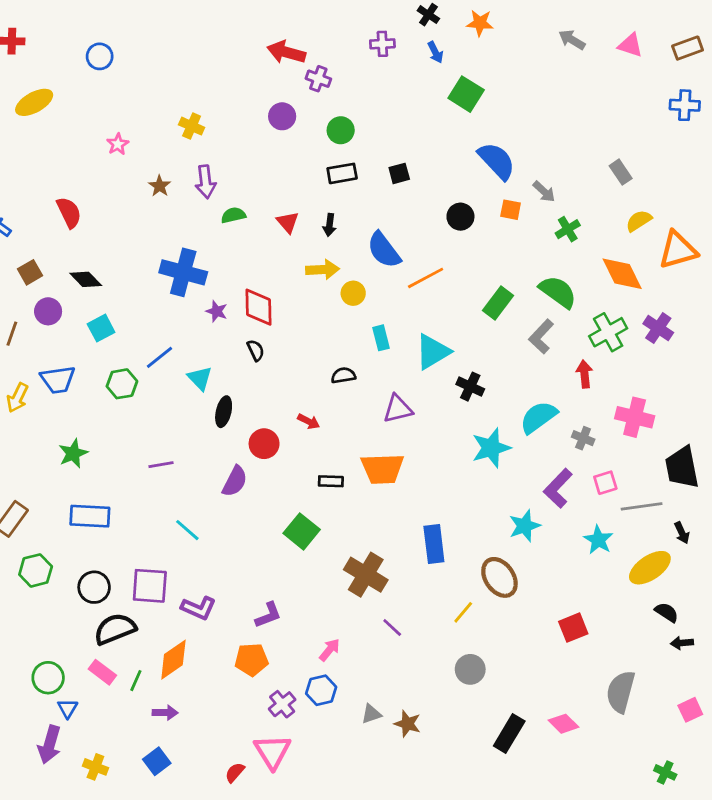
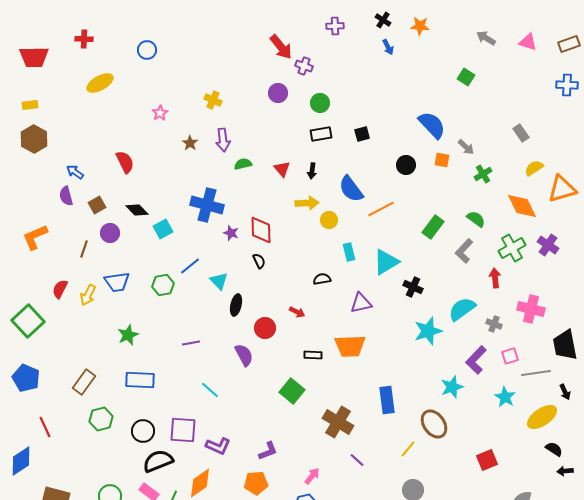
purple cross: (382, 44) -> (335, 26), moved
red arrow: (286, 52) -> (281, 47), turned -144
green square: (466, 94) -> (466, 77), moved, size x0.7
green semicircle: (558, 292) -> (476, 219), size x0.7
cyan square: (101, 328) -> (163, 229), moved
purple semicircle: (235, 481) -> (244, 355), turned -55

